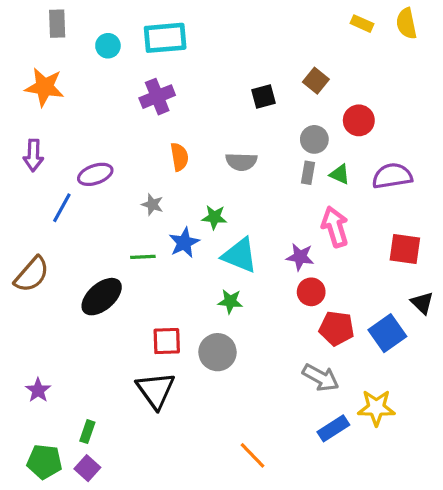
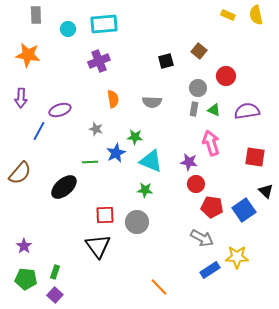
green pentagon: (44, 462) -> (26, 279), moved

